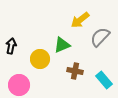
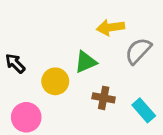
yellow arrow: (80, 20) -> (111, 27), turned 30
black arrow: (11, 46) -> (15, 63), turned -56

